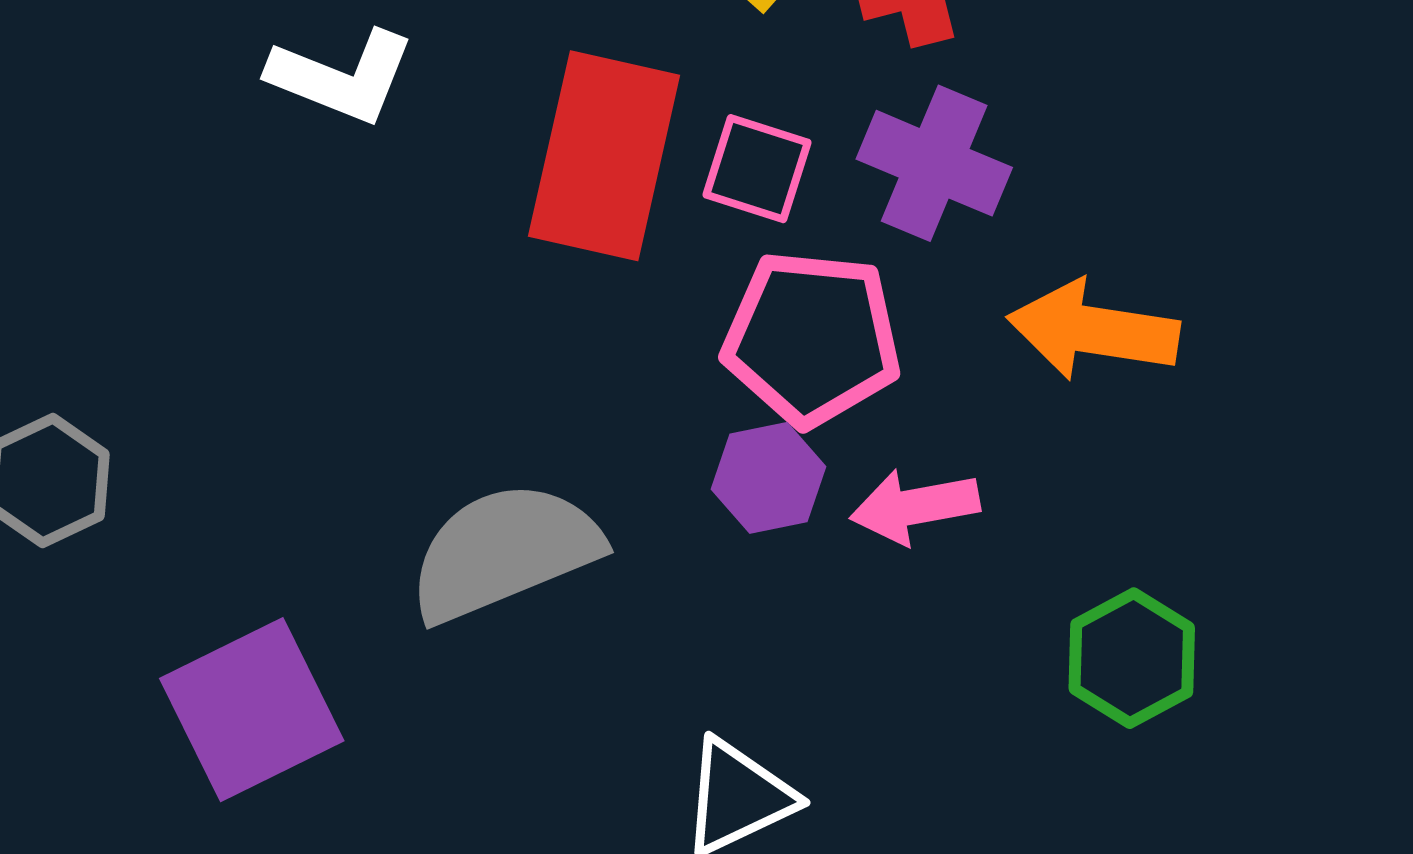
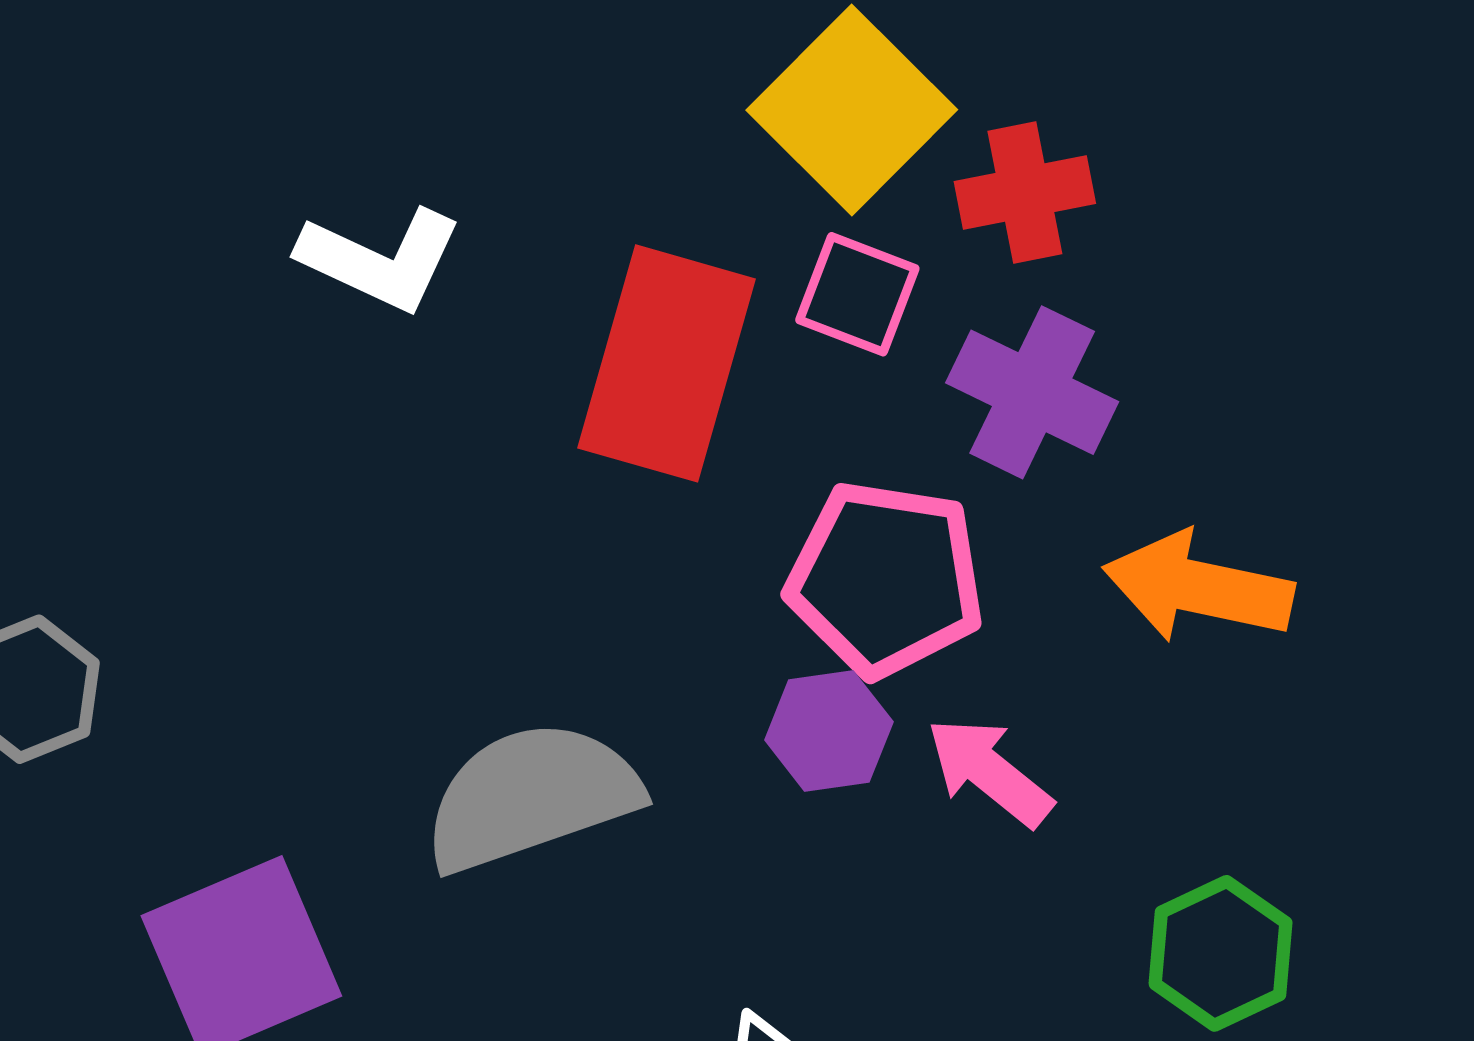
pink square: (757, 169) -> (857, 294), moved
pink arrow: (915, 506) -> (989, 772), turned 46

